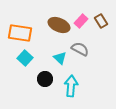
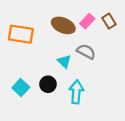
cyan square: (25, 58) -> (21, 87), moved

